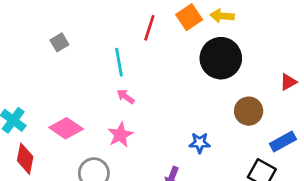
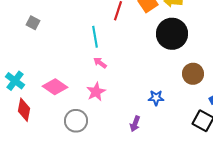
gray square: (59, 42) -> (33, 23), moved, turned -32

